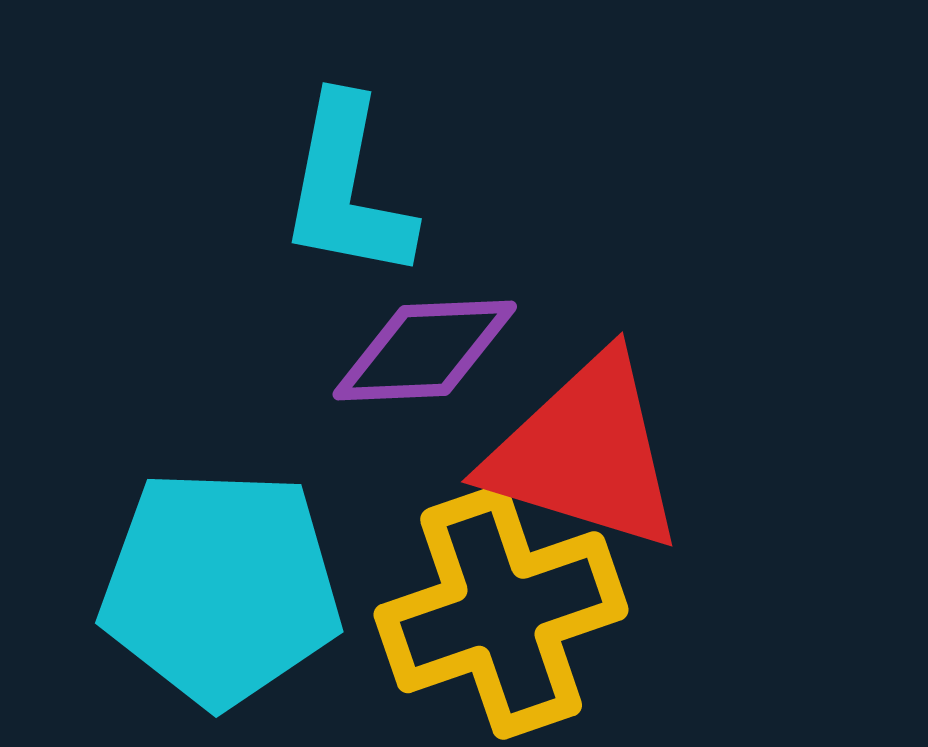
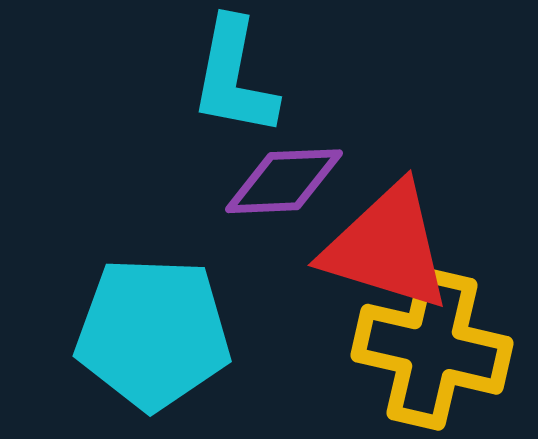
yellow cross: (501, 612) -> (432, 349), moved, turned 32

